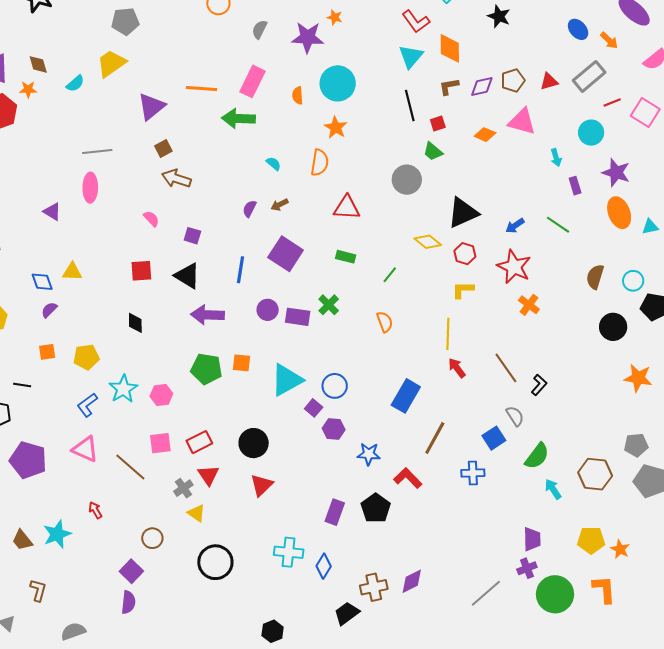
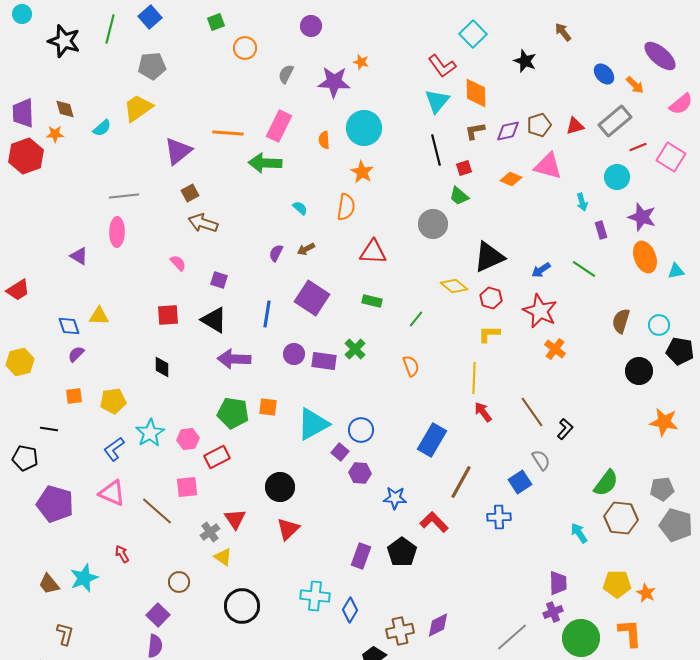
red rectangle: (199, 442) -> (217, 457), moved
green semicircle: (537, 456) -> (606, 483), moved

